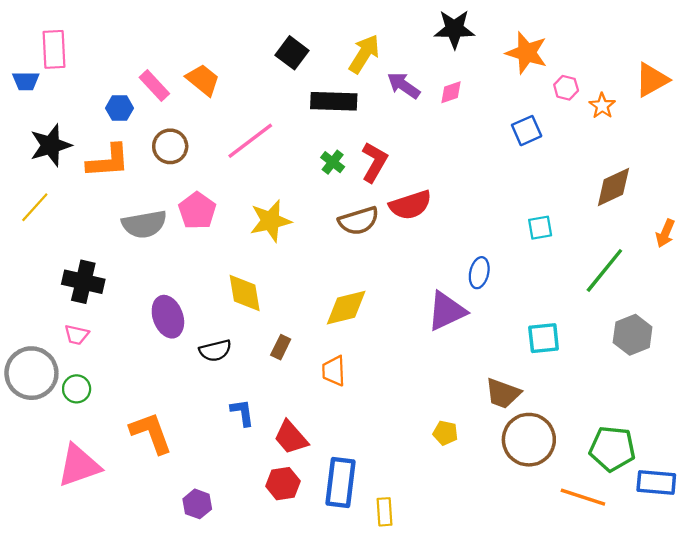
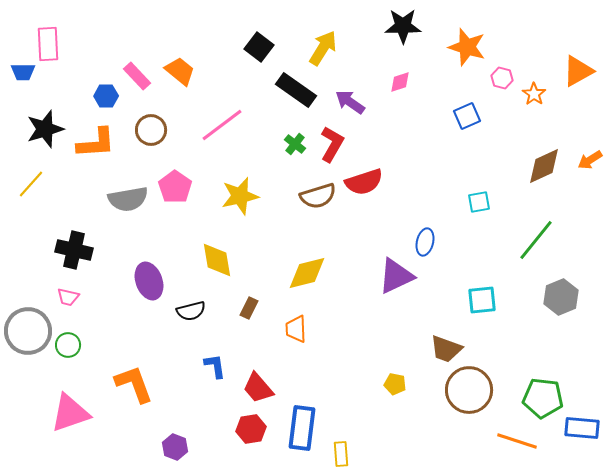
purple arrow: (404, 85) -> (350, 102), moved
black rectangle: (334, 101) -> (296, 90), turned 33
orange arrow: (665, 233) -> (590, 160), moved, turned 35

